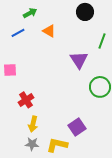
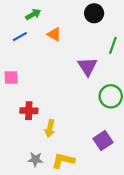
red cross: (26, 100) -> (29, 111), turned 35
yellow arrow: (33, 124) -> (50, 128), moved
purple square: (77, 127) -> (103, 141), moved

